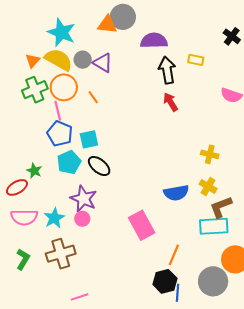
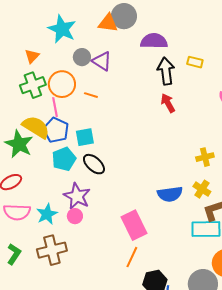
yellow semicircle: (59, 60) -> (36, 127), moved
orange line: (93, 97) -> (91, 95), turned -40
yellow cross: (210, 154) -> (205, 157), turned -30
green star: (34, 171) -> (19, 144), moved, size x1.8
orange line: (174, 255) -> (132, 257), moved

